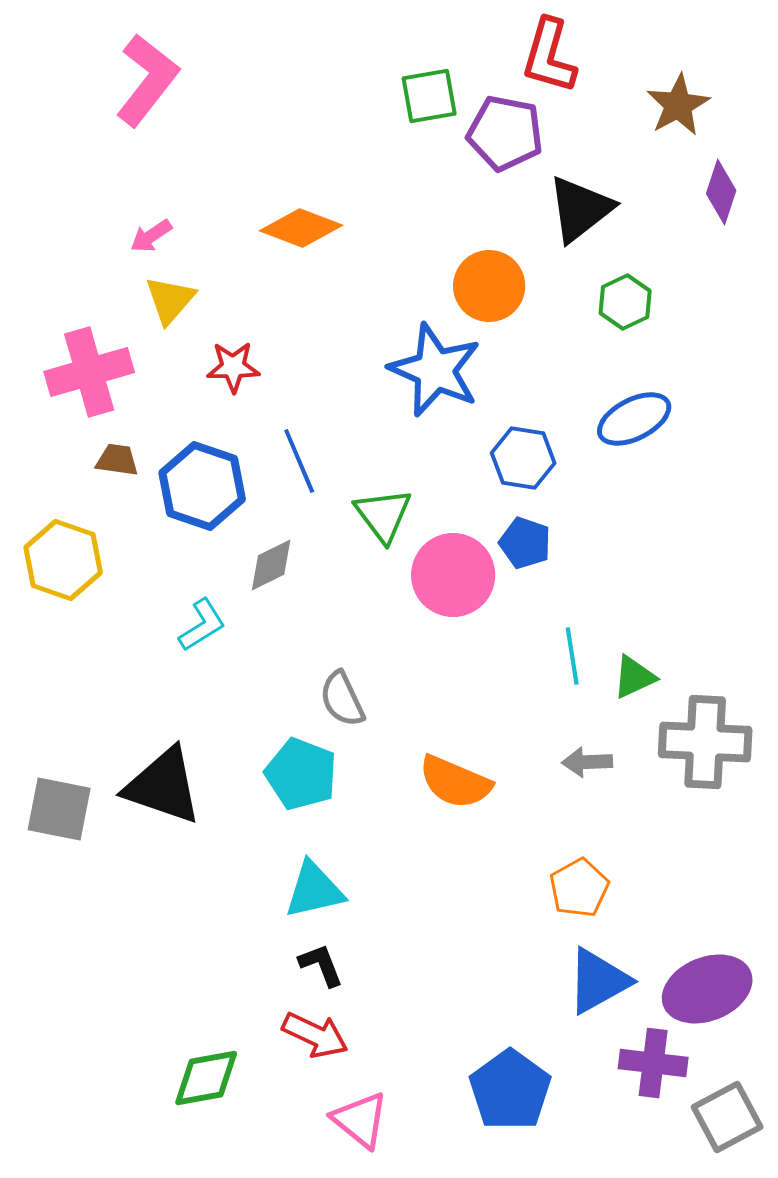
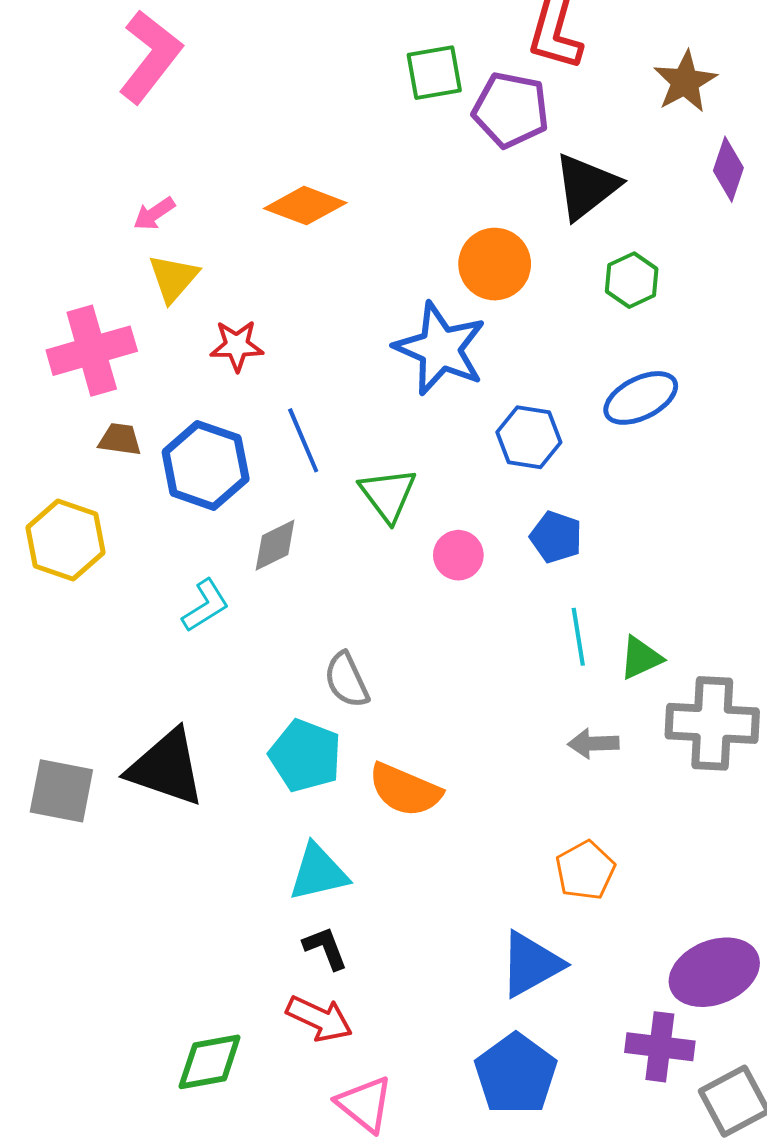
blue pentagon: (525, 543) -> (556, 537), moved
pink circle: (453, 575) -> (458, 555), size x0.6
orange semicircle: (455, 782) -> (405, 790), moved
blue triangle: (598, 981) -> (531, 964), moved

